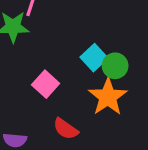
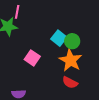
red semicircle: (66, 129) -> (70, 82), moved

